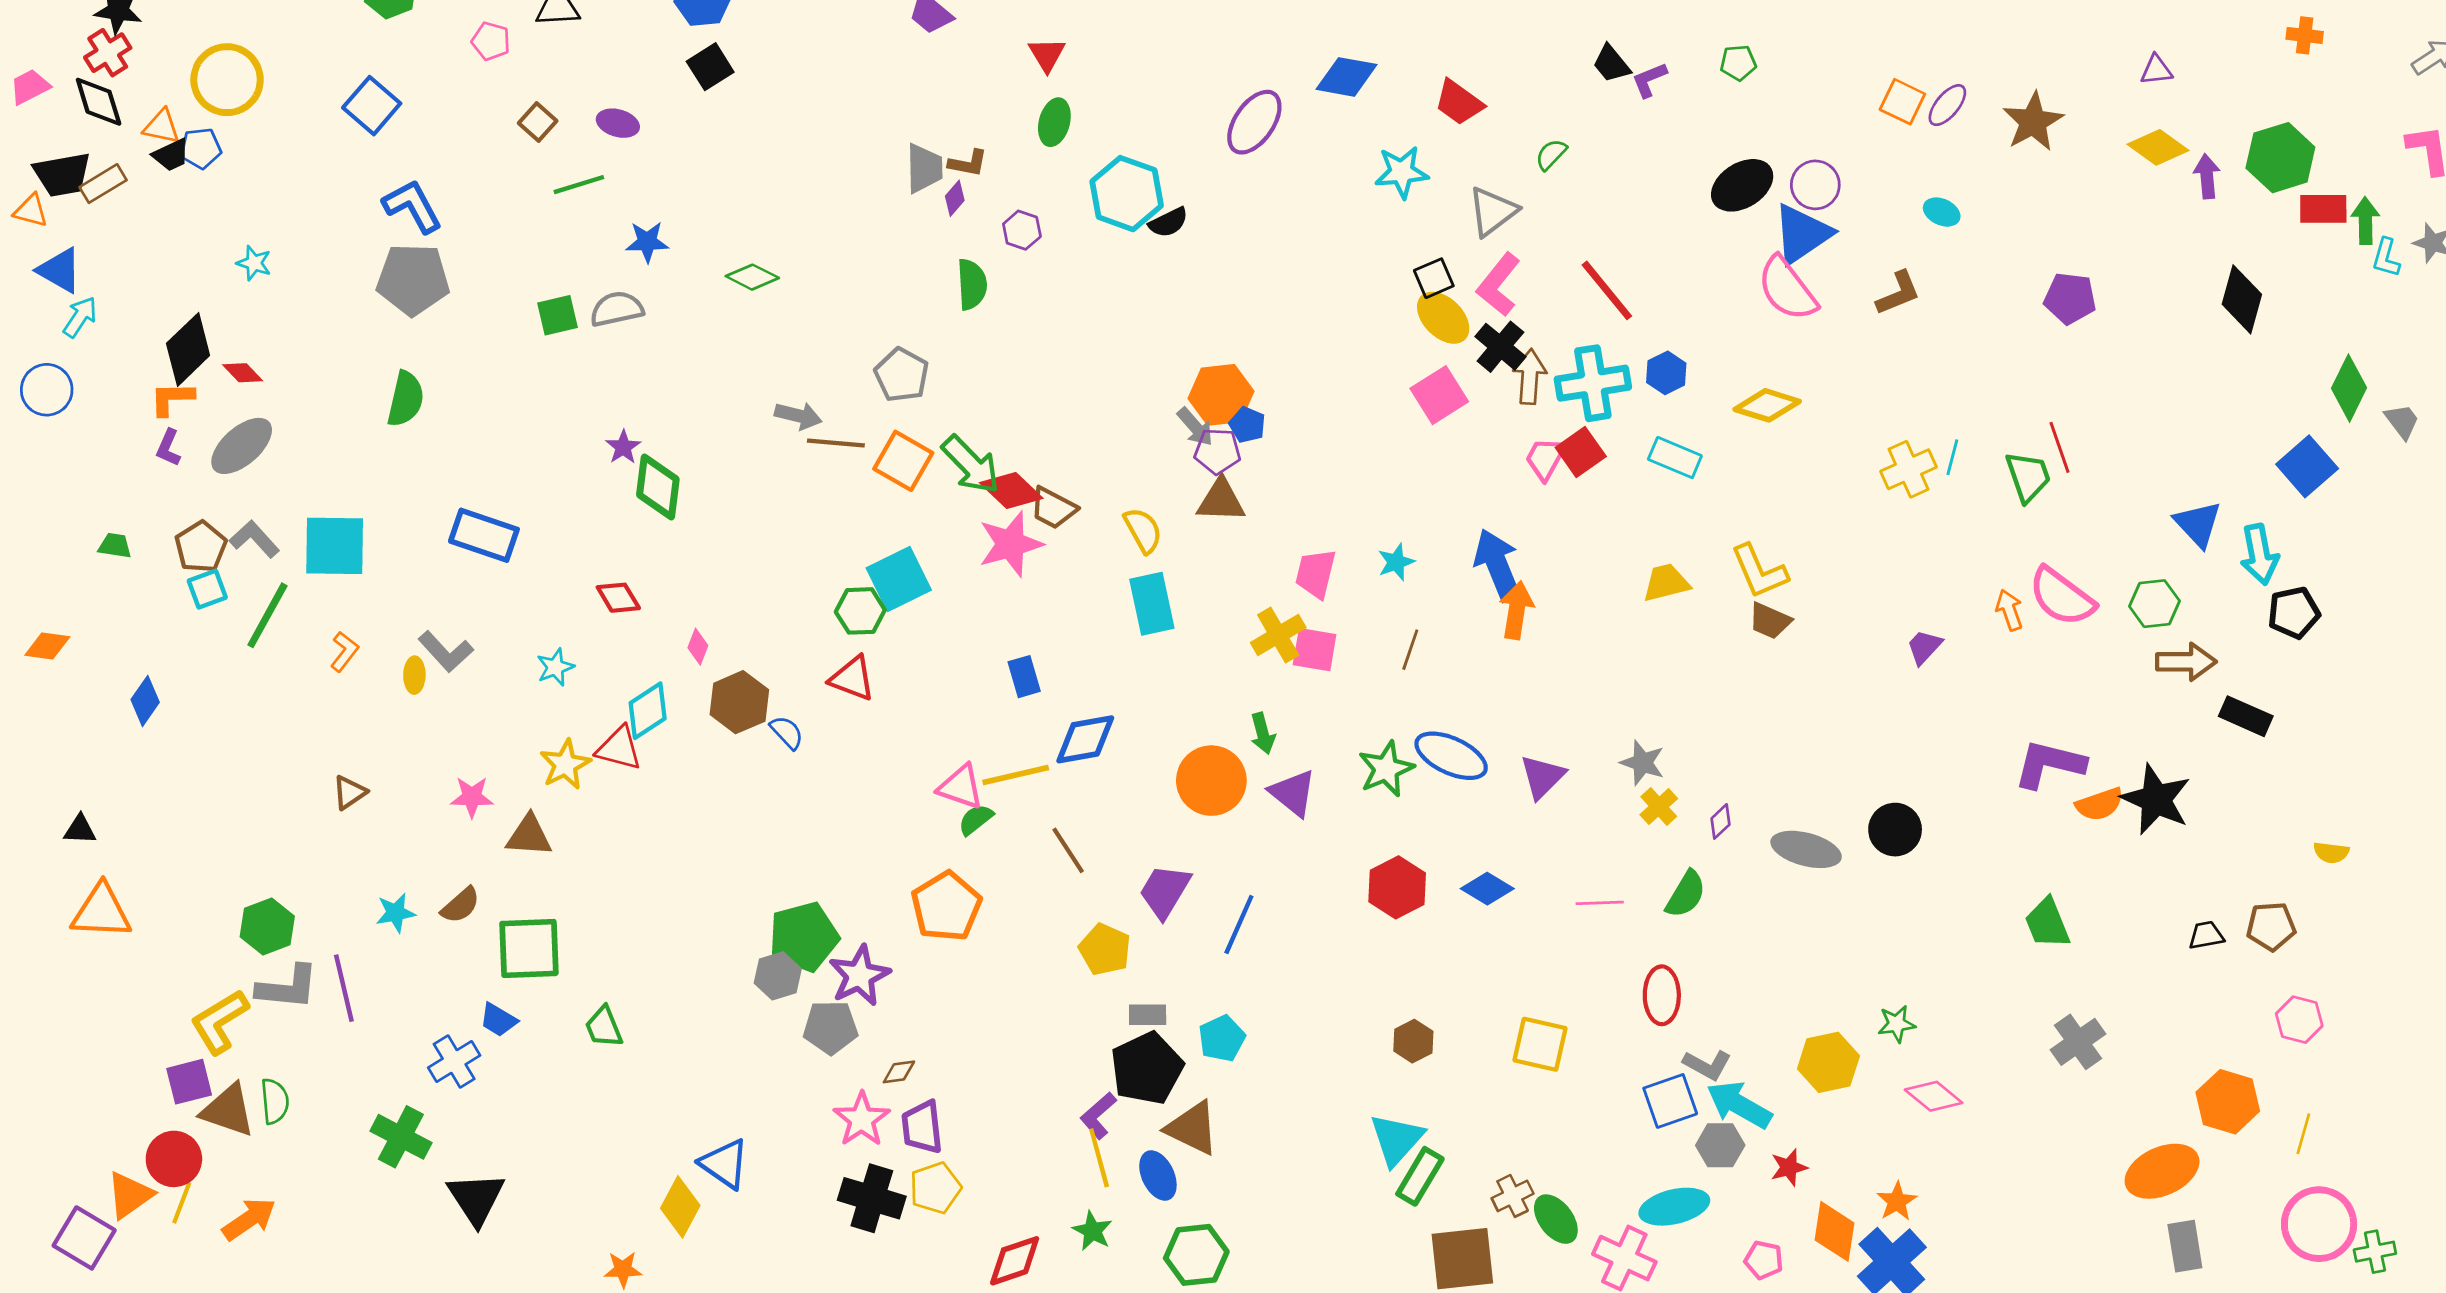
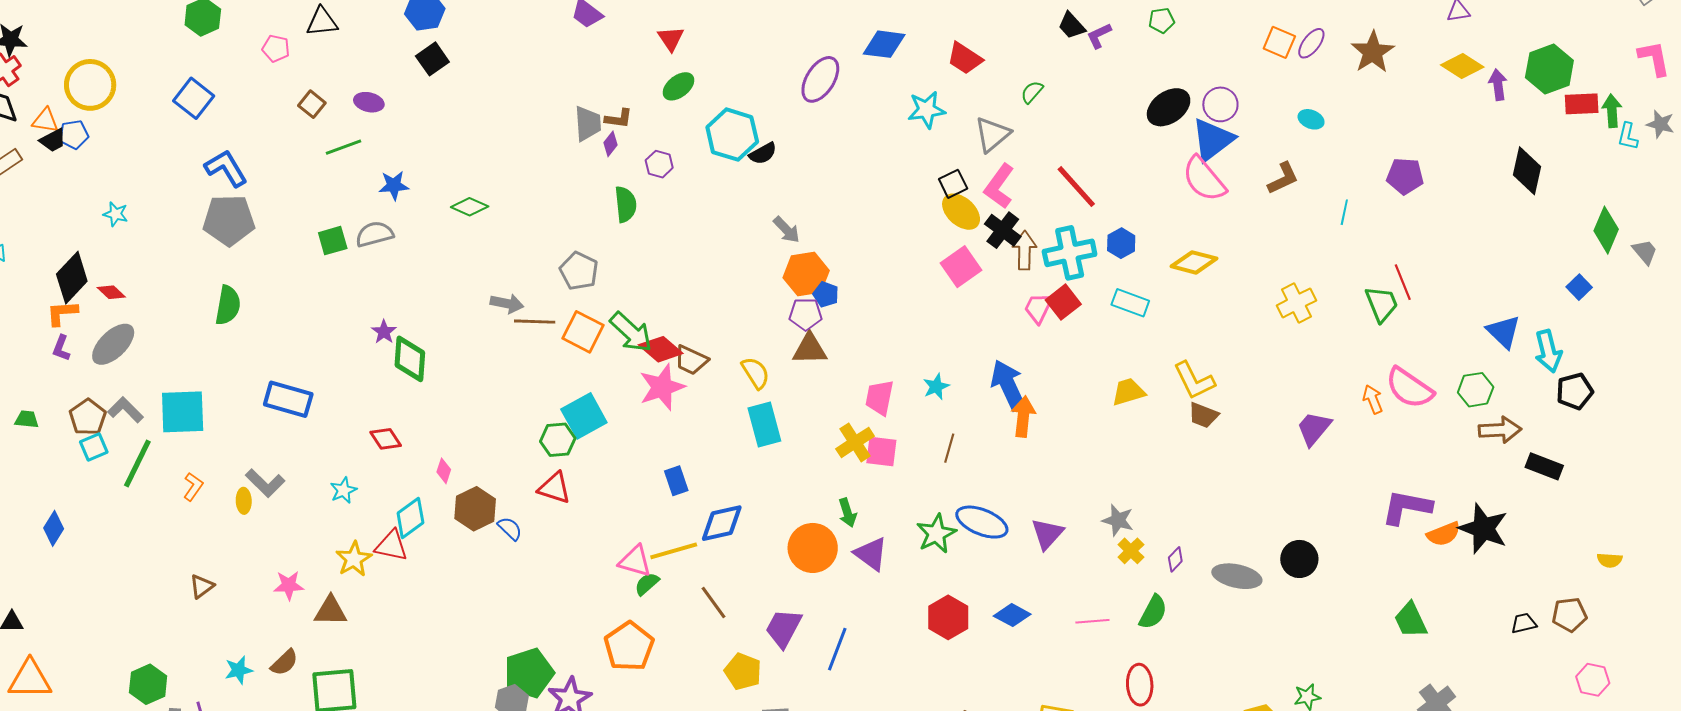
green ellipse: (1054, 122) -> (678, 86), turned 40
gray arrow: (1195, 427) -> (787, 230), moved
cyan line: (1952, 457) -> (1344, 212), moved
blue square: (2307, 466) -> (1579, 287), size x0.6
purple trapezoid: (1924, 647) -> (1314, 428), size x1.4

